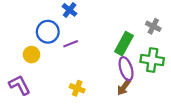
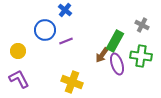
yellow circle: (31, 55) -> (18, 51), moved
brown arrow: (124, 87) -> (102, 55), moved
yellow cross: (77, 88) -> (72, 82), size x1.5

